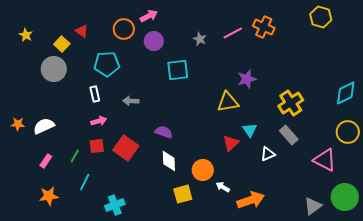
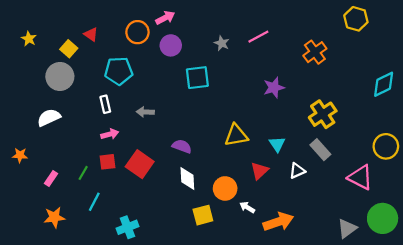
orange cross: (264, 27) -> (315, 52), moved, turned 30
cyan diamond: (346, 93) -> (384, 84), moved
yellow triangle: (228, 102) -> (236, 135), moved
orange star: (18, 124) -> (20, 155), moved
white semicircle: (44, 126) -> (49, 118), moved
red triangle: (231, 143) -> (259, 171), moved

